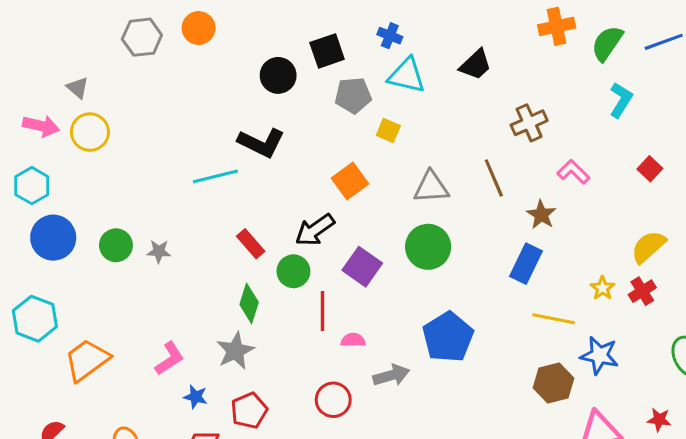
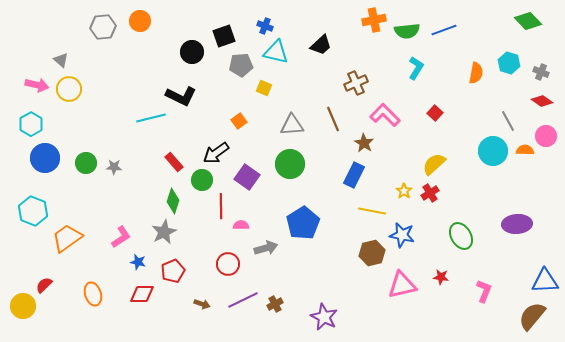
green semicircle: (607, 43) -> (407, 31), turned -130
pink L-shape: (573, 172) -> (385, 115), size x1.4
orange square: (350, 181) -> (239, 121), size x0.7

